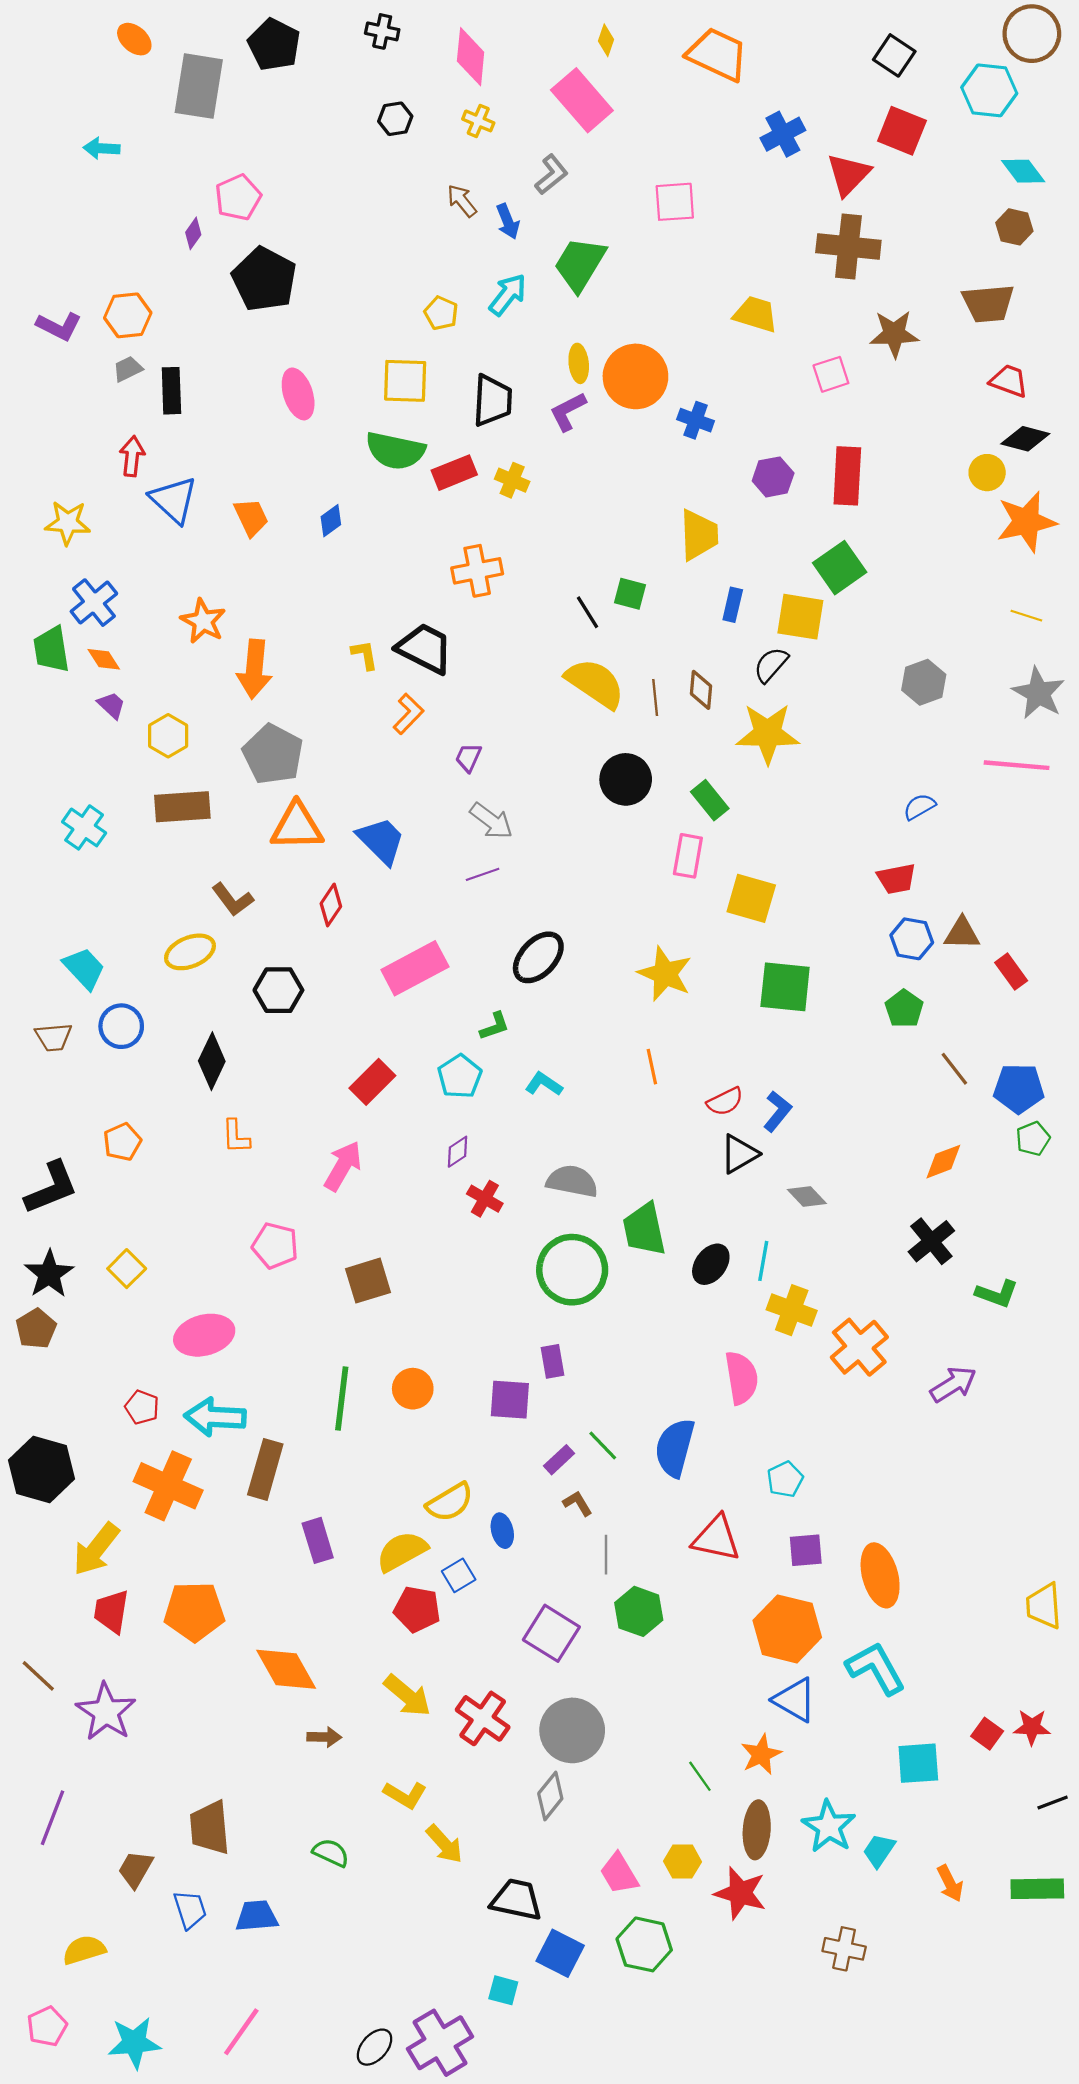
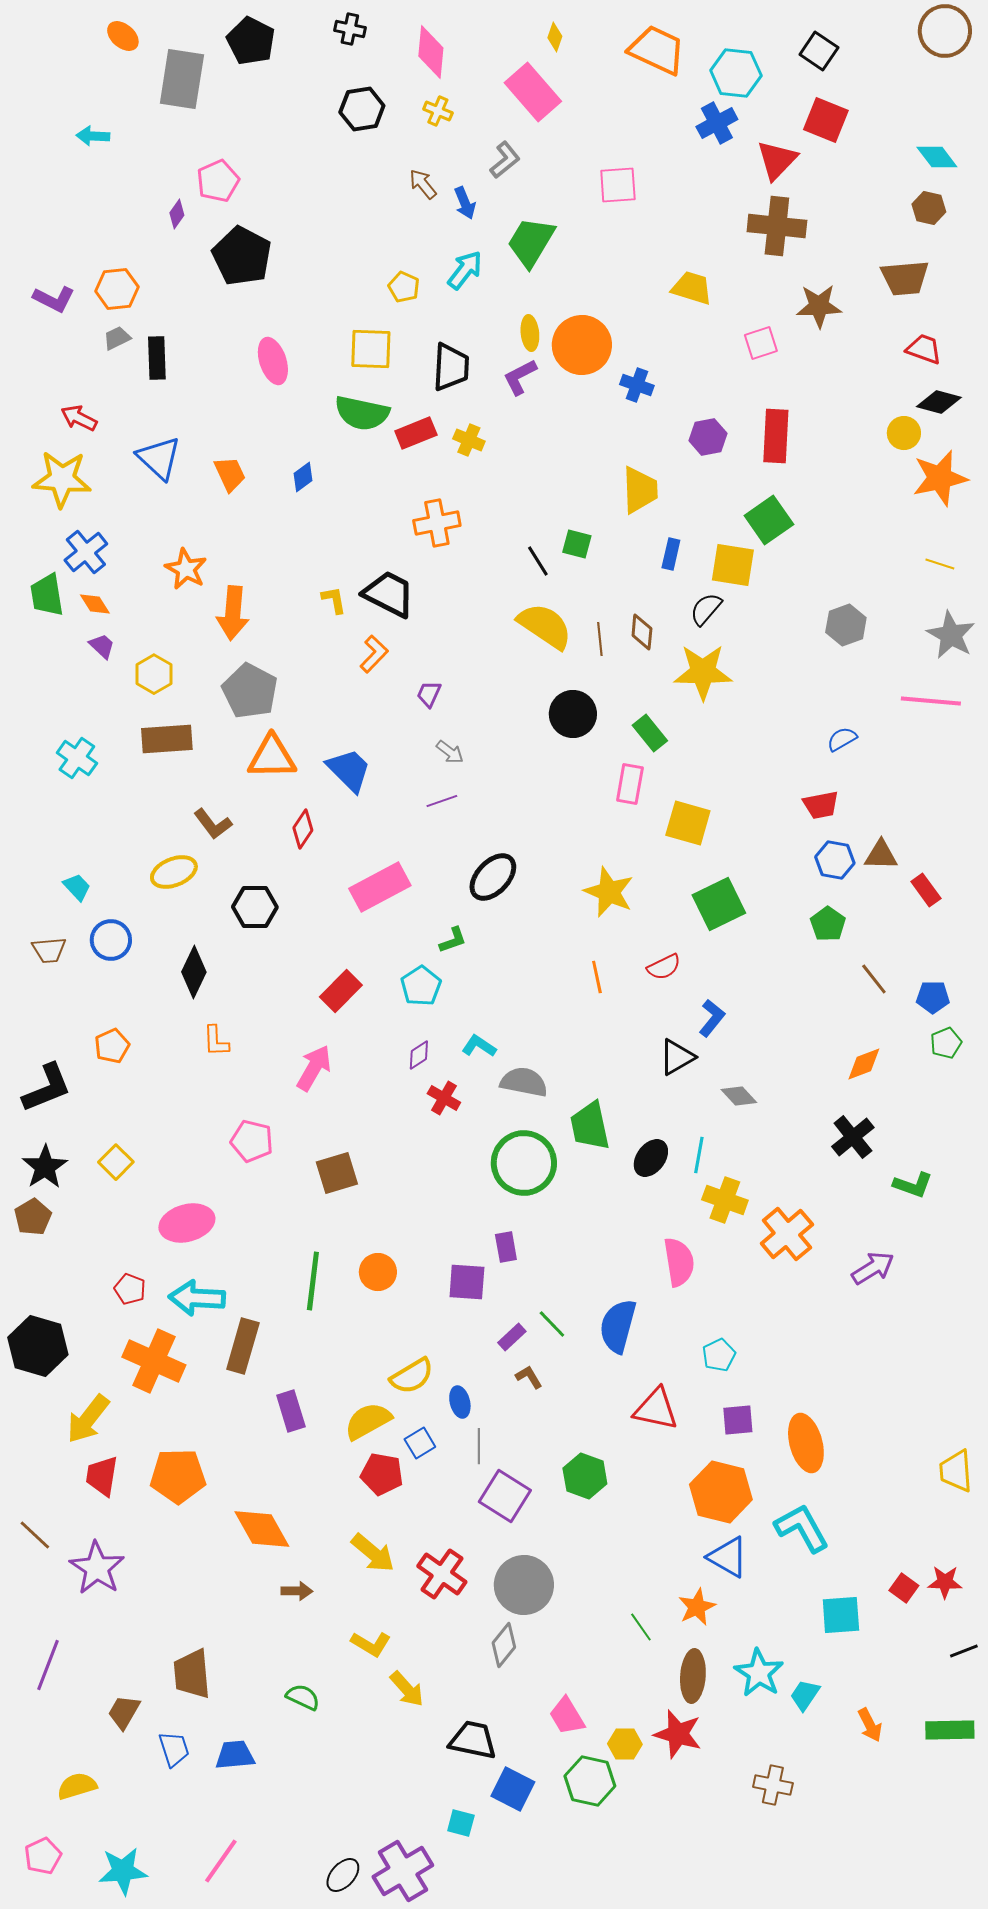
cyan hexagon: (989, 90) -> (736, 73), moved
black hexagon: (395, 119) -> (362, 109), size x1.4
red arrow: (132, 456) -> (79, 418), moved, turned -69
yellow star: (68, 523) -> (62, 479), size x1.4
gray arrow: (491, 821) -> (450, 752), size x0.7
cyan trapezoid: (84, 968) -> (77, 887), size x0.7
green square: (785, 987) -> (719, 904), turned -32
cyan L-shape: (544, 1084) -> (479, 1046), moved
blue pentagon: (1019, 1088) -> (933, 997), size x0.7
red semicircle: (725, 1102) -> (664, 967), moved
gray line: (606, 1555) -> (479, 1446), moved
yellow hexagon: (682, 1861) -> (625, 1744), moved

